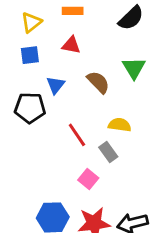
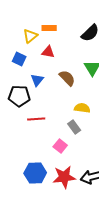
yellow triangle: (31, 22) -> (30, 36), moved
blue square: (30, 55) -> (19, 59), turned 32
red line: (77, 135) -> (36, 119), moved, turned -60

